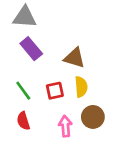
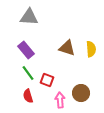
purple rectangle: (31, 49) -> (26, 50), moved
yellow semicircle: (81, 87) -> (91, 49), moved
red square: (55, 91) -> (47, 80), moved, turned 32

